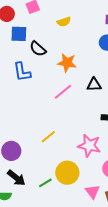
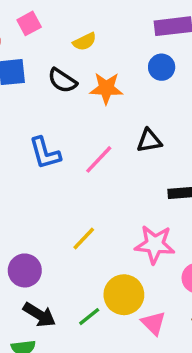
black semicircle: (38, 49) -> (62, 81), moved
orange star: (67, 63) -> (106, 88), moved
blue L-shape: (22, 72) -> (45, 153), moved
pink triangle: (92, 192) -> (153, 323), moved

